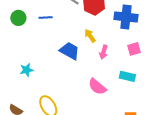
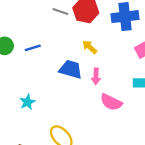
blue line: (46, 17) -> (33, 48), moved
pink arrow: (104, 52) -> (96, 76), moved

